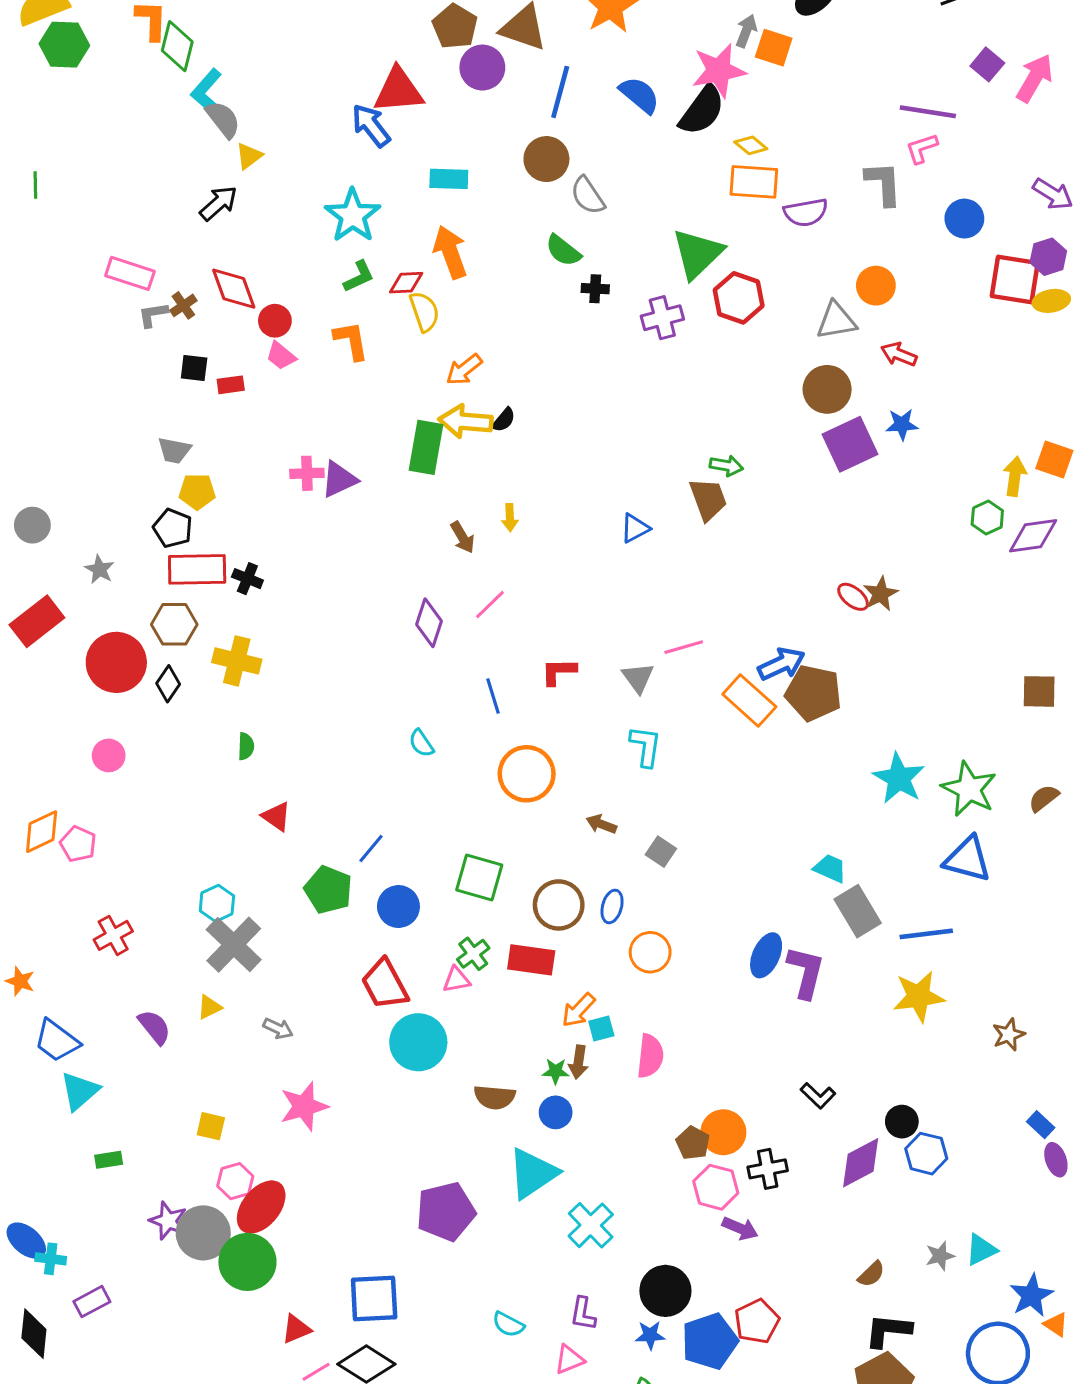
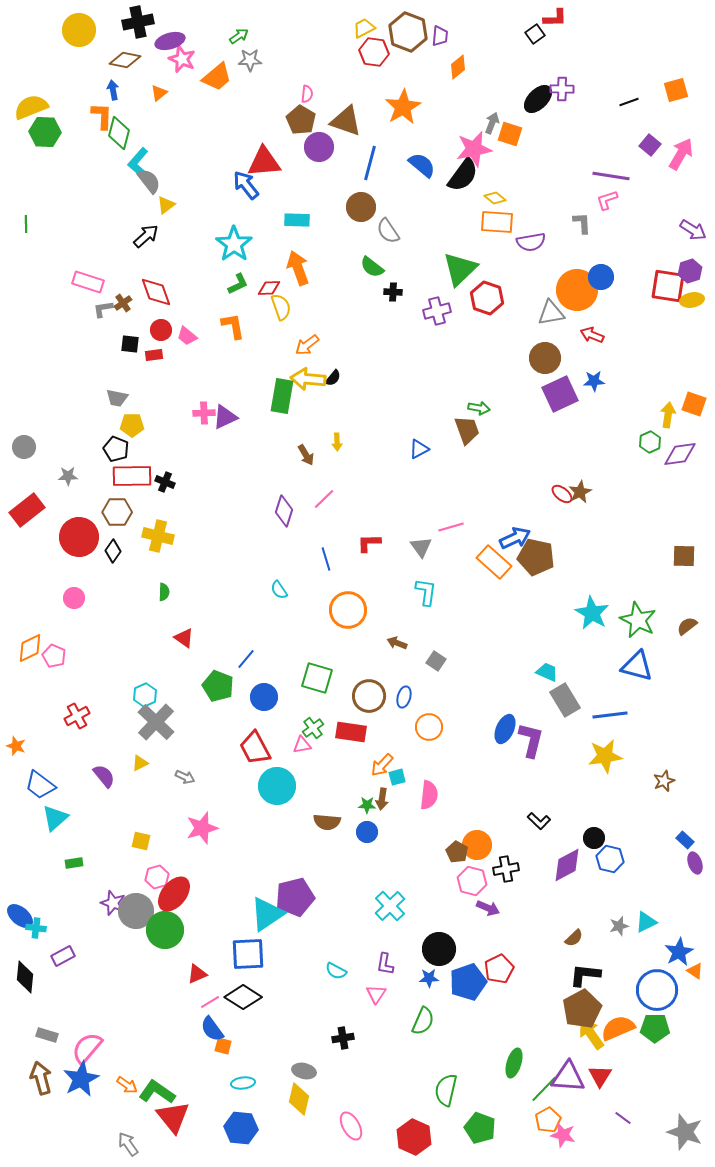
gray L-shape: (884, 183) -> (582, 223), size x0.7
blue circle: (964, 219) -> (601, 277), moved
orange circle: (876, 286) -> (577, 290), size x1.6
red circle: (275, 321) -> (161, 330), moved
gray star: (99, 569) -> (68, 476), turned -30
cyan triangle: (533, 1173) -> (267, 914), moved
pink triangle: (569, 1360) -> (376, 994), turned -35

